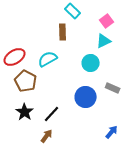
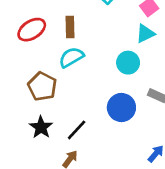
brown rectangle: (63, 32) -> (70, 27), moved
red ellipse: (15, 57) -> (32, 30), moved

